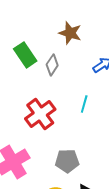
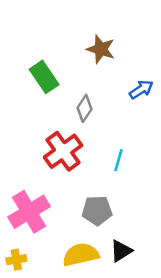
gray diamond: (52, 65) -> (84, 108), moved
cyan line: (84, 104) -> (118, 160), moved

